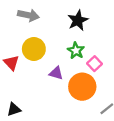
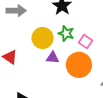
yellow circle: (34, 49) -> (43, 38), moved

